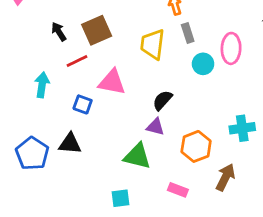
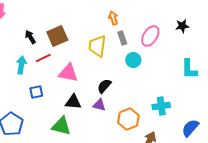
pink ellipse: (231, 48) -> (150, 36), moved, turned 30
cyan arrow: (42, 85) -> (21, 65), moved
blue square: (83, 104) -> (36, 92), moved, turned -32
black triangle: (70, 144) -> (73, 102), moved
green triangle: (137, 156) -> (61, 126), moved

